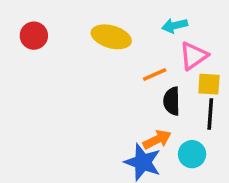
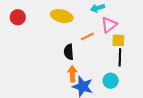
black semicircle: (172, 101) -> (69, 52), moved
orange arrow: (157, 140) -> (72, 74), moved, turned -63

